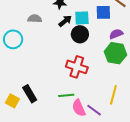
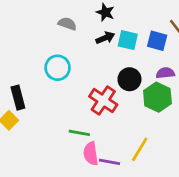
black circle: (80, 34) -> (129, 79), moved
cyan circle: (13, 39) -> (58, 68), moved
black rectangle: (30, 94) -> (18, 98), moved
purple line: (94, 110) -> (110, 162), turned -42

